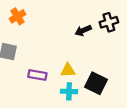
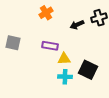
orange cross: (17, 16) -> (46, 13), moved
purple rectangle: (37, 75) -> (50, 46), moved

